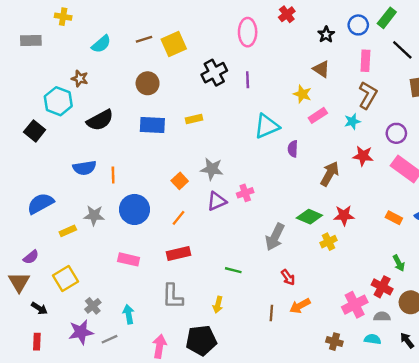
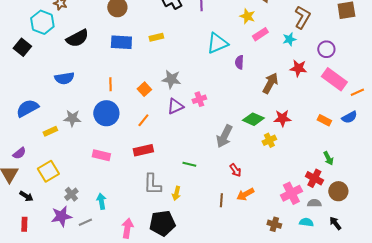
orange line: (113, 175) -> (110, 84), moved
gray L-shape: (173, 296) -> (152, 184), moved

